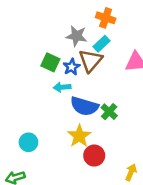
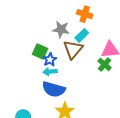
blue star: (72, 67) -> (50, 60), moved
blue semicircle: (84, 106) -> (54, 89), moved
green cross: (109, 112) -> (105, 64), moved

